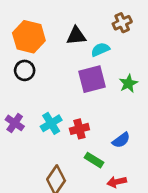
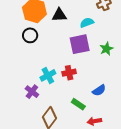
black triangle: (76, 36) -> (59, 15), moved
purple cross: (15, 123) -> (32, 92), moved
red cross: (79, 129) -> (69, 73), moved

